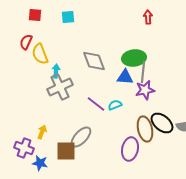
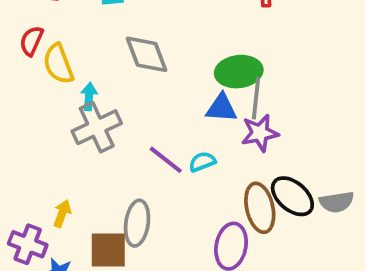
gray diamond: (94, 61) -> (147, 54), moved
gray ellipse: (81, 137) -> (137, 223), turned -35

